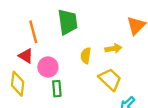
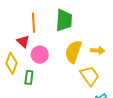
yellow semicircle: (86, 56) -> (73, 52), size x1.6
green rectangle: (57, 89) -> (29, 77), moved

